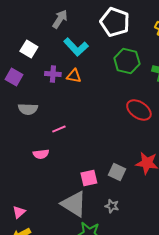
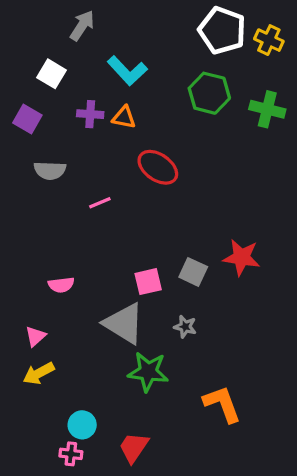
gray arrow: (60, 19) -> (82, 26), moved
white pentagon: (115, 22) -> (222, 30), moved
red ellipse: (139, 110) -> (158, 167), moved
pink semicircle: (41, 154) -> (61, 285), moved

